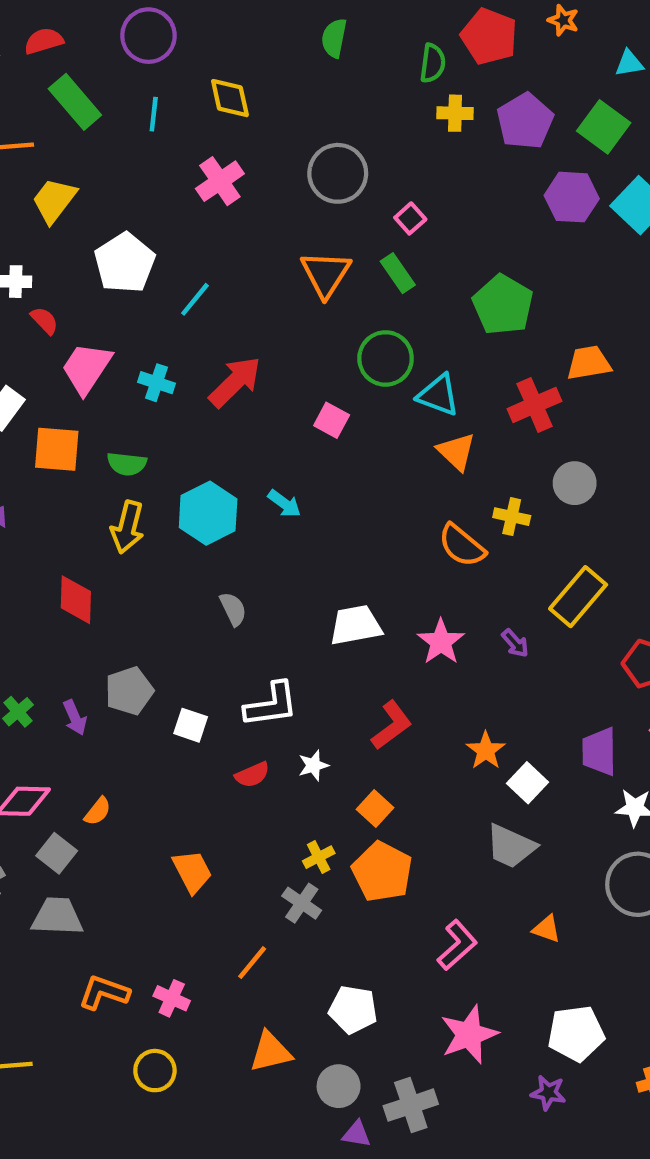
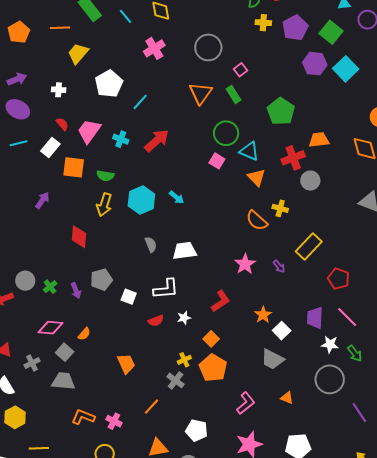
cyan line: (154, 114) -> (125, 16), turned -49
red semicircle: (44, 321) -> (62, 124), moved
pink square: (332, 420) -> (217, 161), moved
gray circle: (575, 483) -> (310, 181), moved
white trapezoid: (356, 625) -> (185, 251), moved

